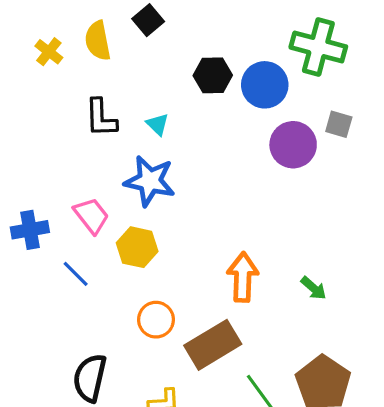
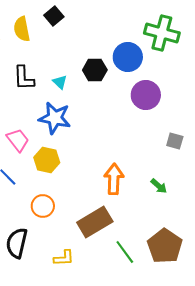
black hexagon: (213, 75) -> (95, 70), moved
gray square: (339, 124) -> (175, 141), moved
orange circle: (156, 320) -> (43, 206), moved

